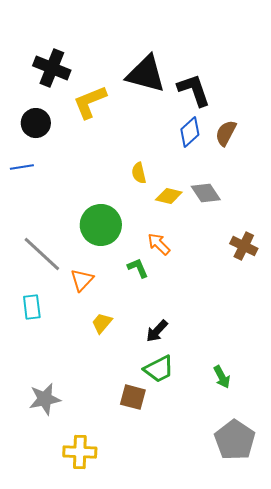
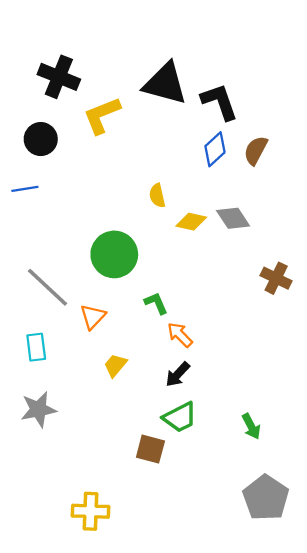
orange arrow: (159, 244) -> (180, 335), moved
gray star: (45, 399) -> (38, 409), moved

